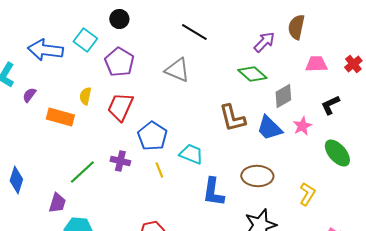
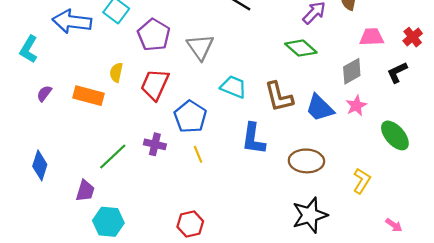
gray triangle: (177, 70) -> (200, 47), moved, turned 32
purple semicircle: (29, 95) -> (44, 93), moved
gray diamond: (283, 96) -> (352, 71), moved
black L-shape: (330, 105) -> (397, 72), moved
cyan trapezoid: (191, 154) -> (233, 87), moved
blue L-shape: (213, 192) -> (253, 139), moved

